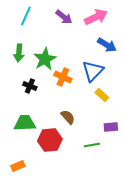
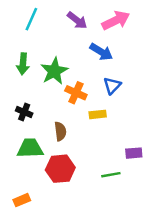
blue arrow: (107, 45) -> (101, 52), moved
blue triangle: (93, 71) -> (112, 86), size x0.7
black cross: (30, 86) -> (24, 112), moved
yellow rectangle: (102, 95) -> (98, 114), moved, turned -48
brown semicircle: (68, 117) -> (60, 131), moved, turned 35

